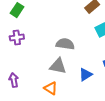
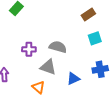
purple cross: (17, 37) -> (29, 49), moved

